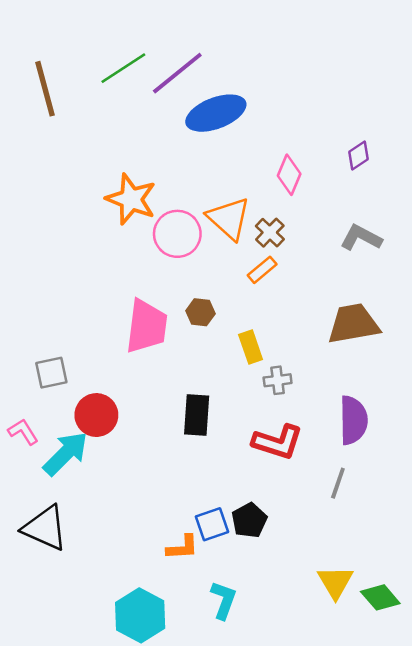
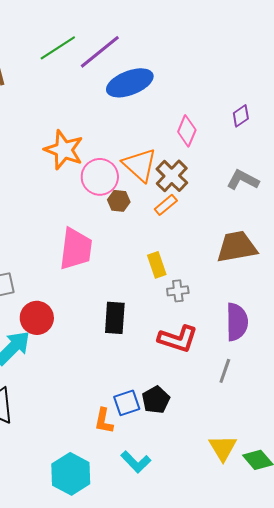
brown cross: (270, 233) -> (172, 176), size x1.4
brown hexagon: (200, 312) -> (119, 201), moved
orange L-shape: (182, 547) -> (104, 421), turned 104
cyan L-shape: (224, 600) -> (136, 462), turned 116

